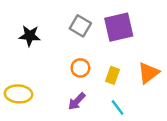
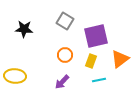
purple square: (119, 27) -> (96, 36), moved
cyan line: (118, 108) -> (99, 80), moved, turned -64

